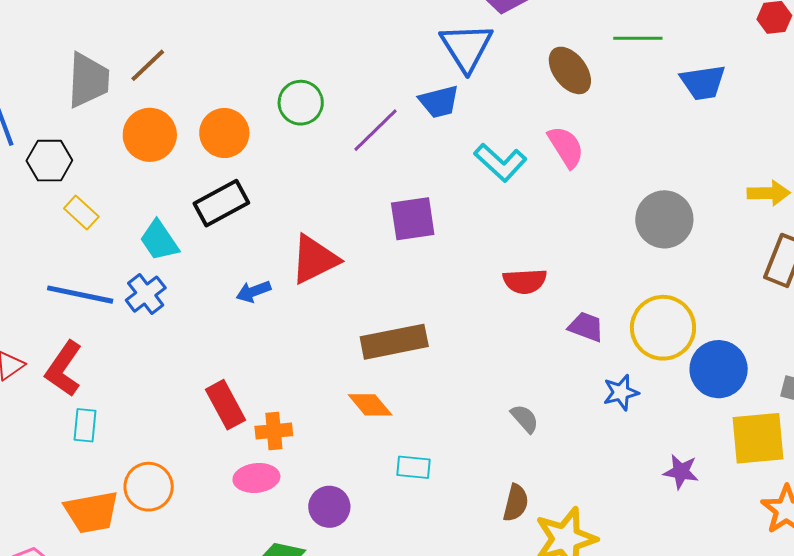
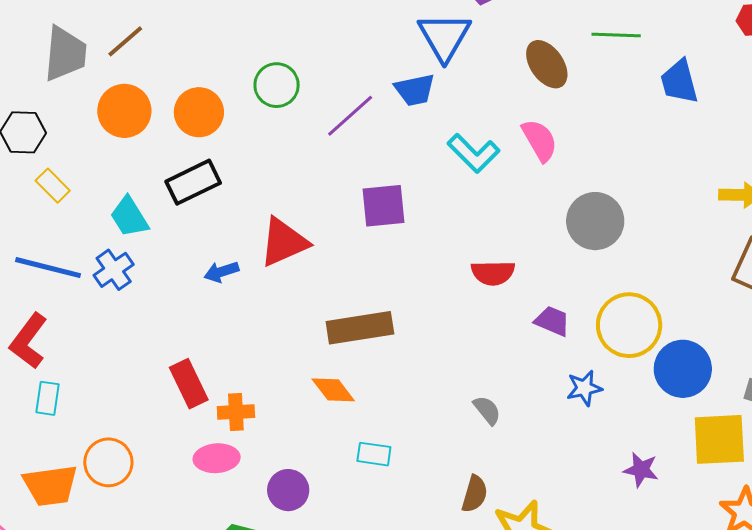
blue trapezoid: (703, 82) -> (679, 82), turned 81
gray circle: (664, 219) -> (595, 221), moved

